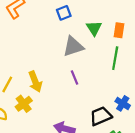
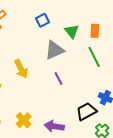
green line: (115, 58) -> (94, 57), turned -30
yellow arrow: (35, 82) -> (21, 69), moved
yellow cross: (24, 104) -> (24, 120), moved

